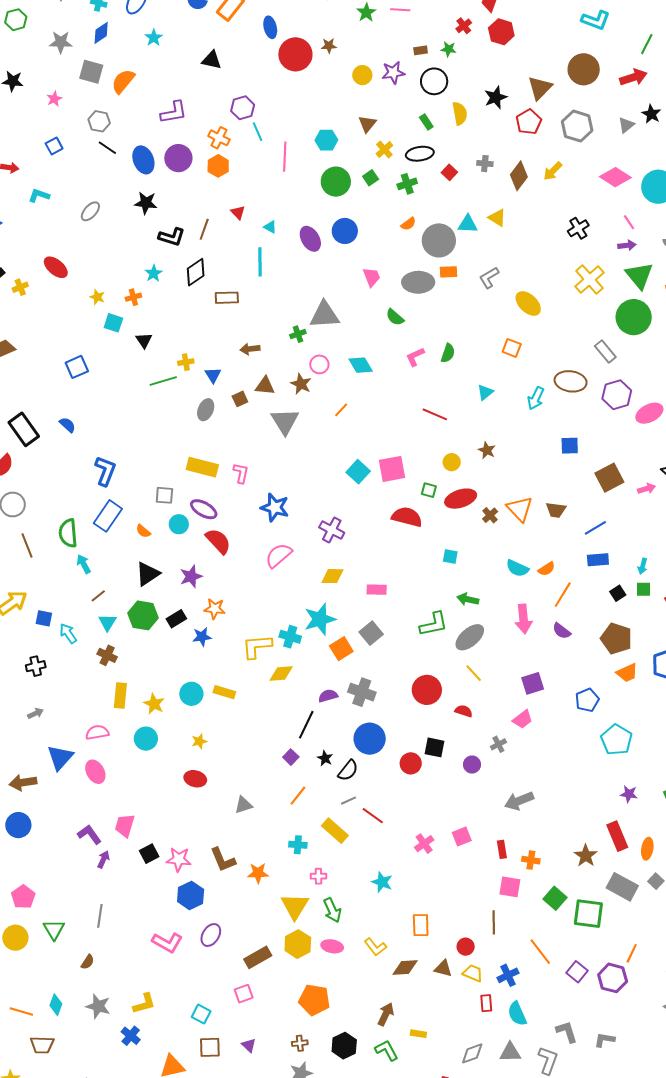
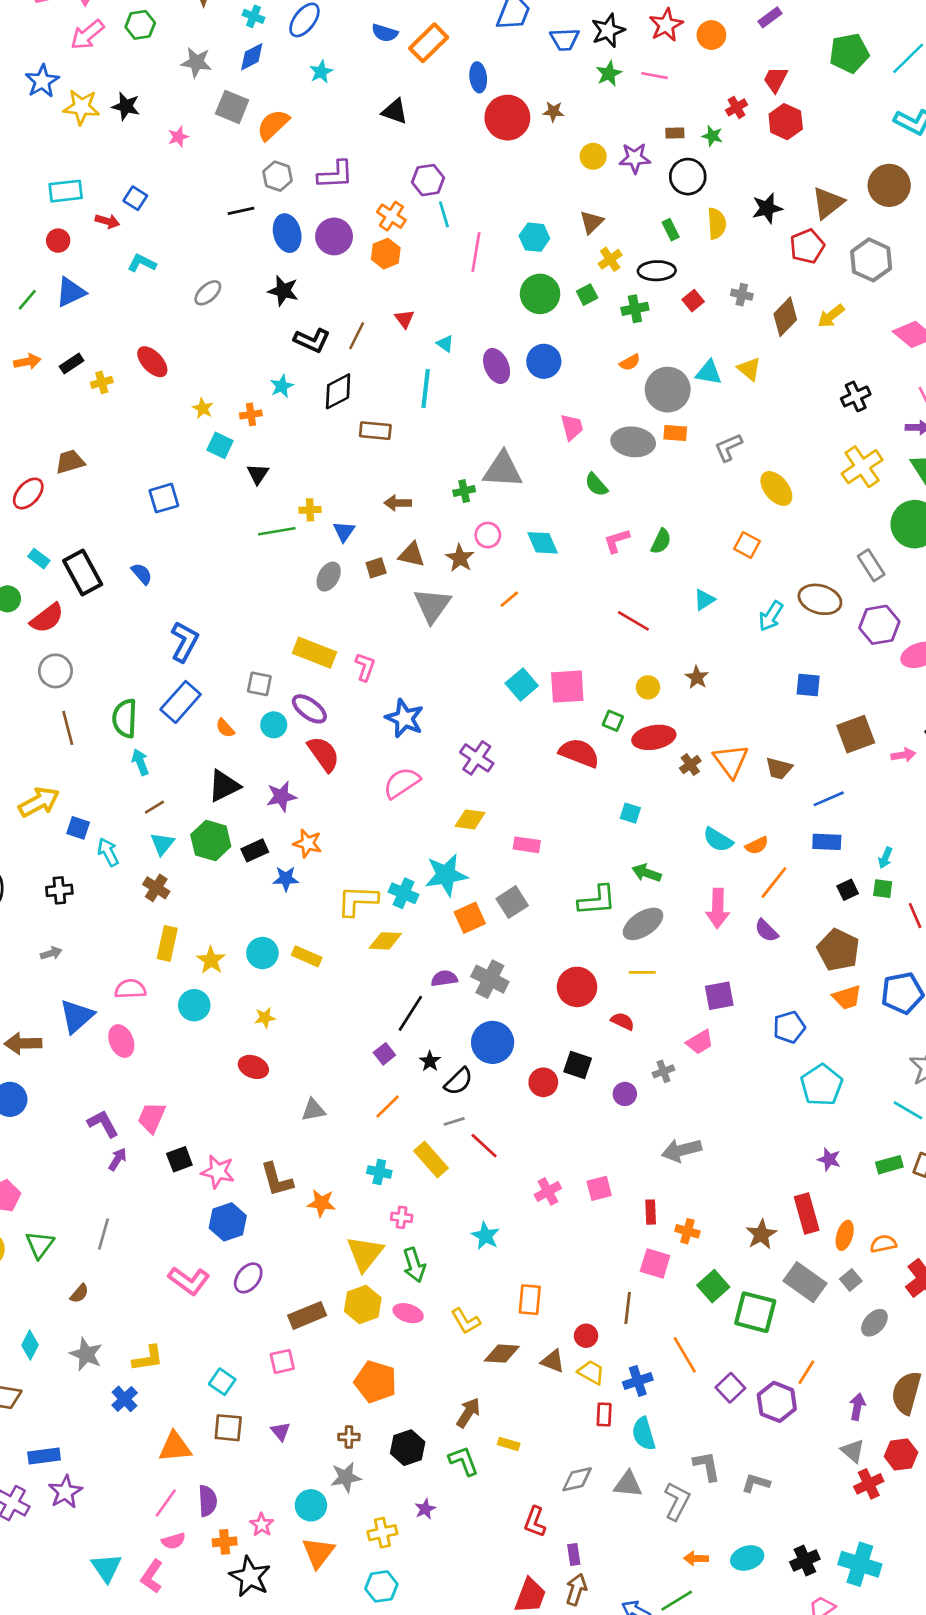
gray hexagon: (99, 121) -> (277, 176), moved
blue square: (54, 146) -> (135, 198), moved, turned -36
black line: (107, 148) -> (241, 211), turned -54
yellow line: (474, 673) -> (642, 972), turned -54

